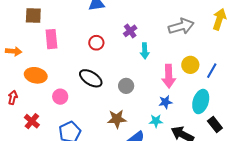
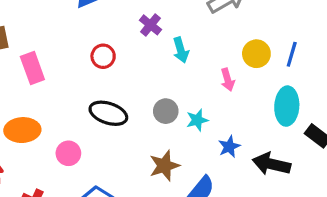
pink arrow: (169, 76) -> (228, 80), size x0.6
blue star: (165, 102) -> (229, 147), moved
cyan star: (156, 121) -> (197, 120), moved

